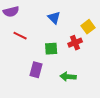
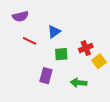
blue triangle: (54, 18) -> (54, 32), moved, turned 40
yellow square: (88, 27) -> (99, 61), moved

